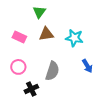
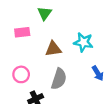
brown triangle: (46, 34) -> (53, 49), moved
pink rectangle: (19, 37) -> (22, 32), moved, turned -32

